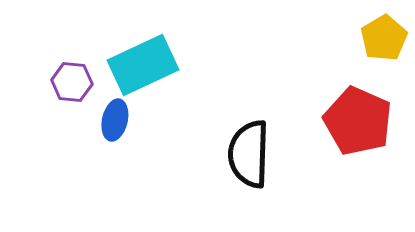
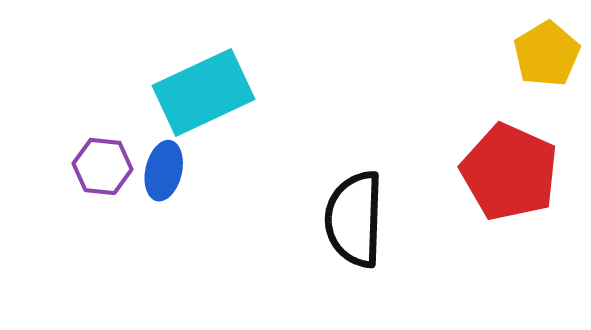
purple hexagon: (72, 82) -> (102, 166), moved

